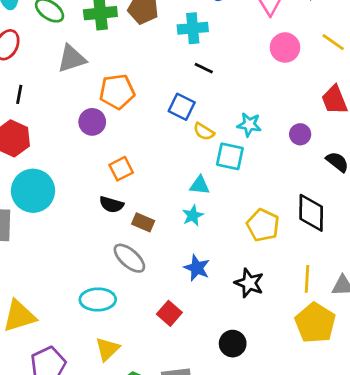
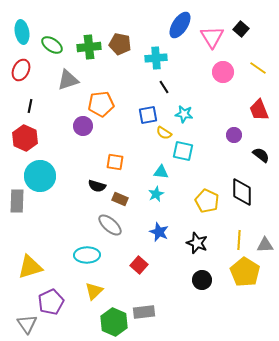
black line: (204, 68) -> (164, 87), turned 32
blue square: (182, 107) -> (148, 115), turned -36
cyan star: (249, 125) -> (184, 114), moved
orange square: (121, 169) -> (115, 162), moved, turned 36
black circle: (233, 344) -> (202, 280), moved

